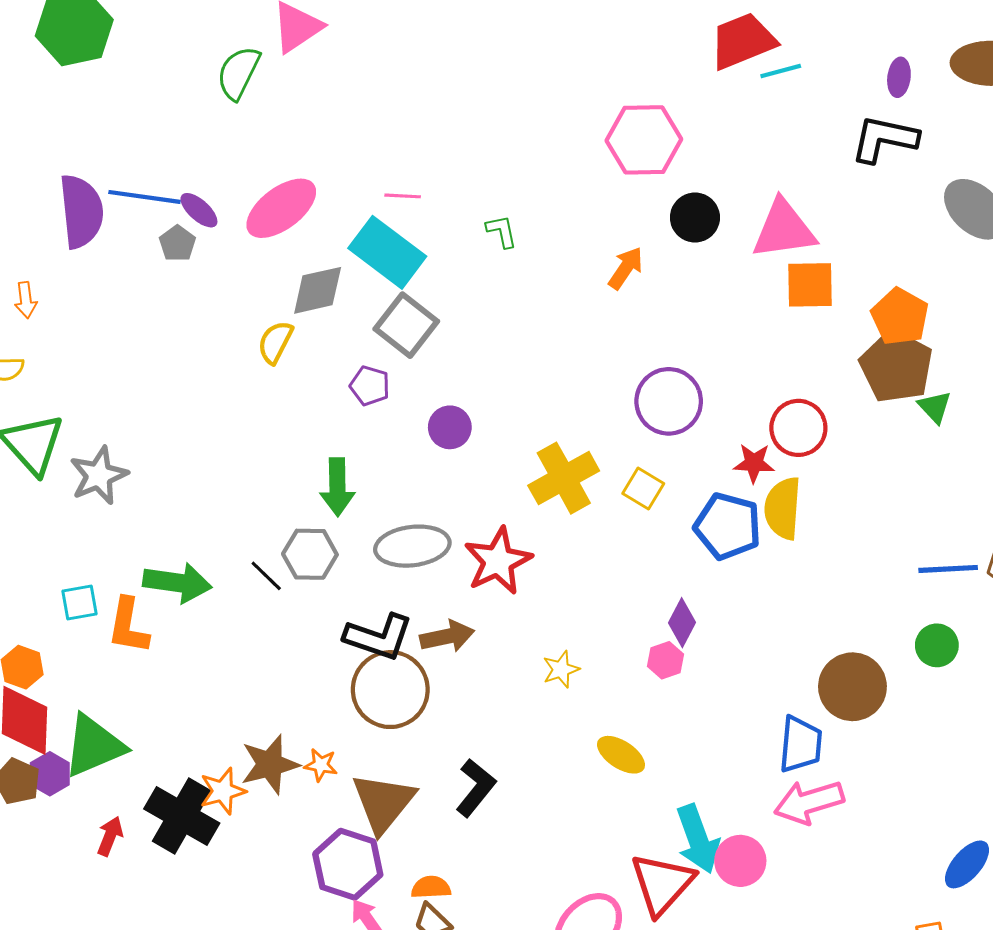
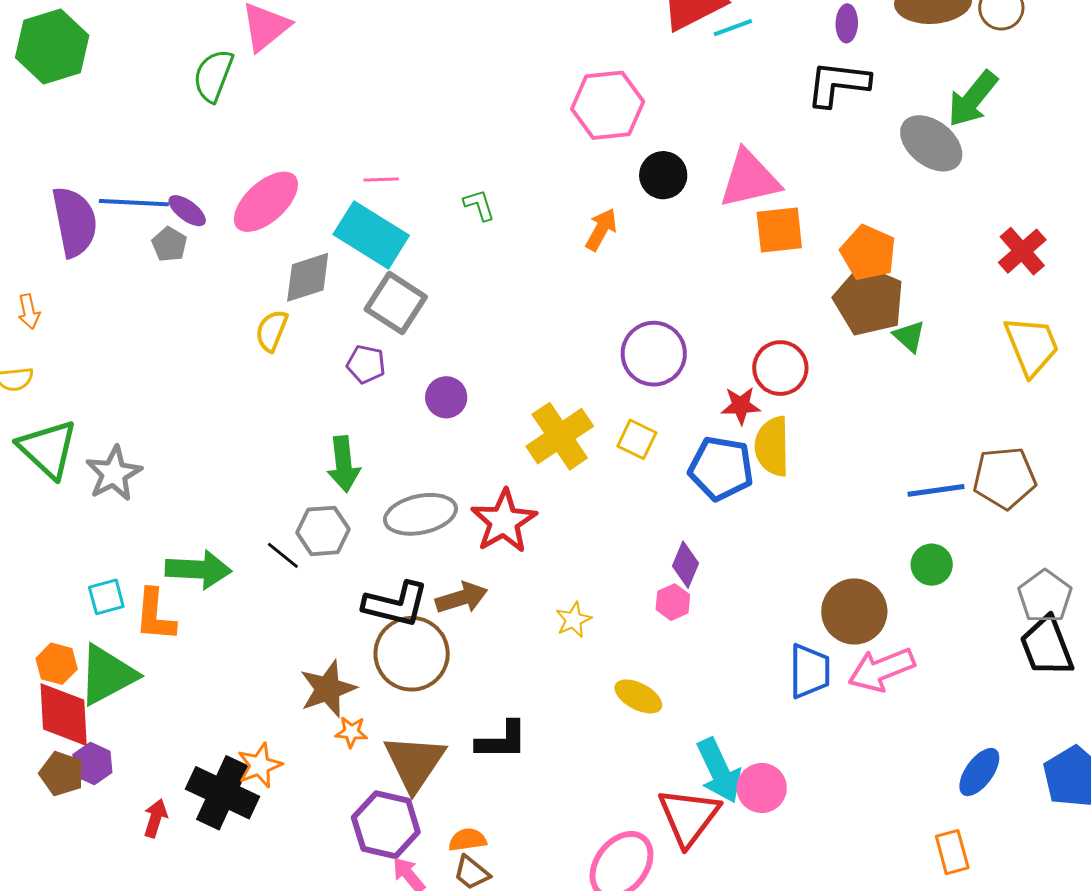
green triangle: (94, 746) -> (107, 675), moved
brown star: (270, 764) -> (328, 689), moved
black L-shape: (476, 788) -> (502, 740), turned 56
pink arrow: (809, 802) -> (881, 670), moved

